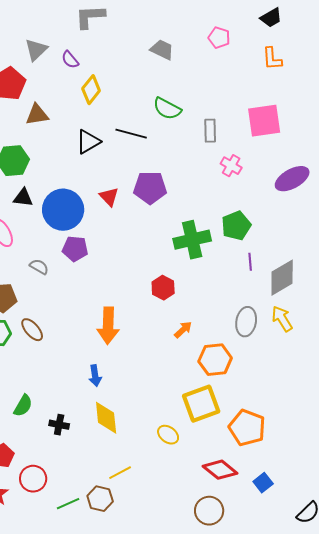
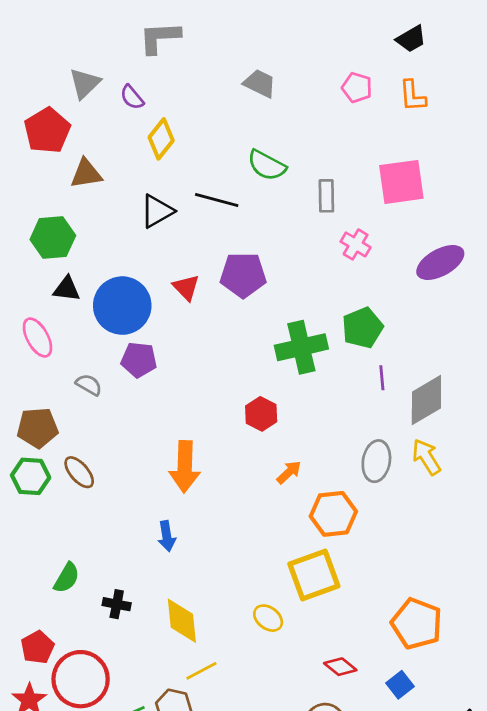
pink pentagon: (219, 38) -> (357, 87), moved
yellow diamond: (106, 418) -> (182, 621), moved
orange pentagon: (247, 428) -> (417, 624), moved
red diamond: (220, 470) -> (340, 667), size x0.7
red circle: (33, 479) -> (81, 679), size x1.5

